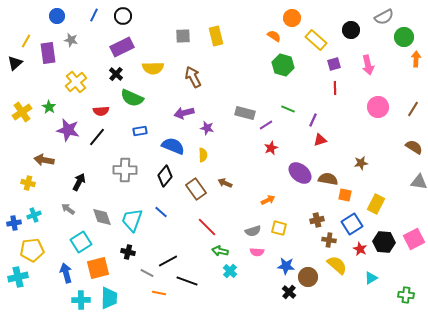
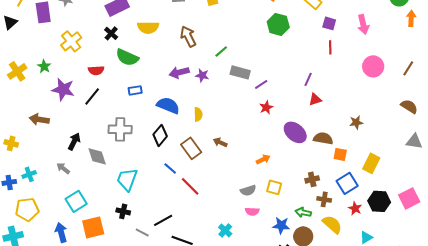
purple square: (334, 64) -> (329, 23), turned 32
green line: (288, 109) -> (221, 51), moved, turned -64
purple star: (207, 128) -> (202, 75), moved
yellow cross: (28, 183) -> (11, 143), moved
blue line: (161, 212) -> (170, 168), moved
gray diamond: (102, 217) -> (97, 156), moved
red line: (207, 227) -> (190, 186), moved
green arrow: (220, 251) -> (303, 212), moved

